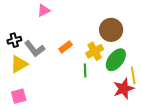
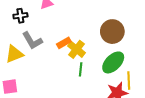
black cross: (14, 40) -> (20, 16), moved
yellow cross: (95, 51) -> (77, 49), moved, turned -30

